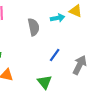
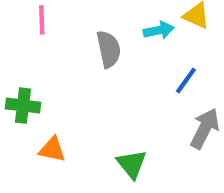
blue line: (55, 55) -> (186, 80), moved

